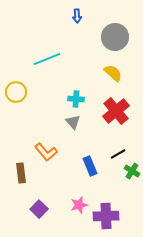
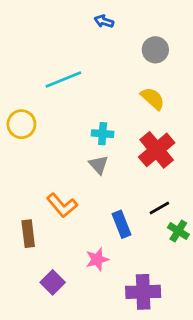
blue arrow: (77, 16) -> (104, 21), turned 112
gray circle: (115, 37) -> (155, 50), size x0.7
pink star: (79, 205) -> (97, 259), moved

